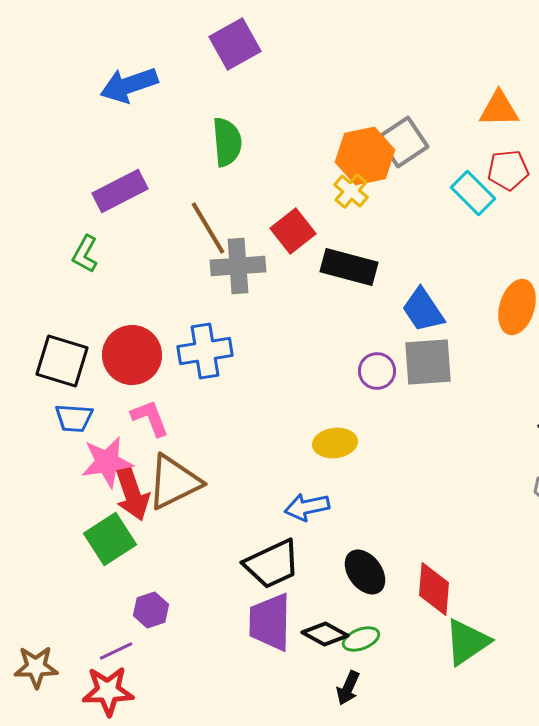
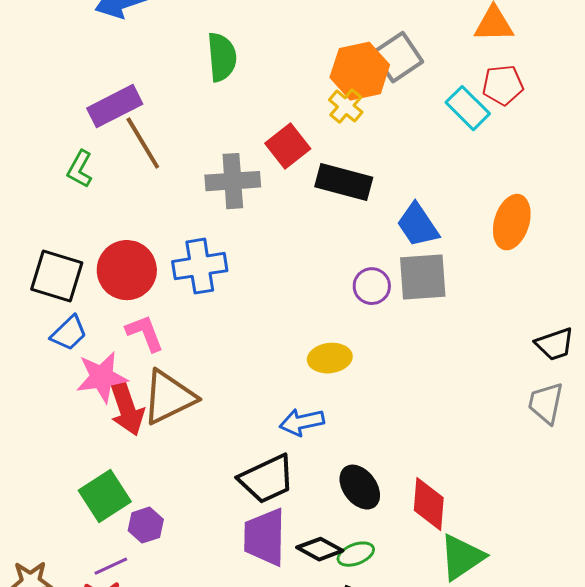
brown line: (208, 228) -> (143, 143), moved
blue trapezoid: (74, 418) -> (69, 333), turned -48
green square: (110, 539) -> (105, 496), moved

